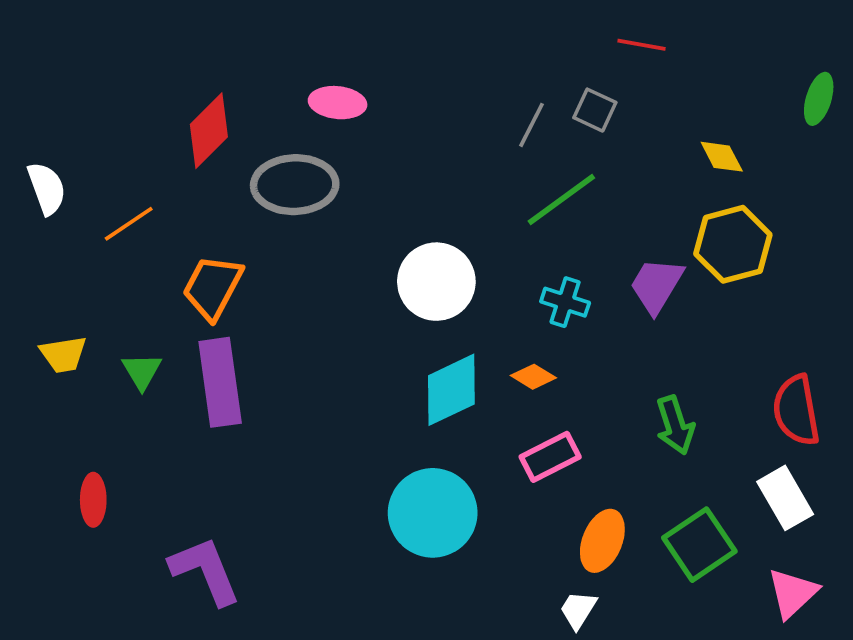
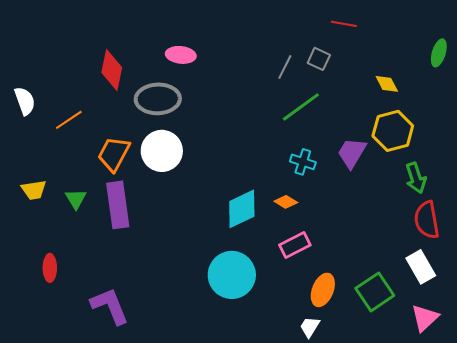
red diamond: (209, 131) -> (112, 70), turned -33
white circle: (436, 282) -> (162, 151), moved
green arrow: (675, 425) -> (416, 178), moved

